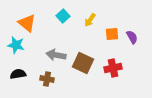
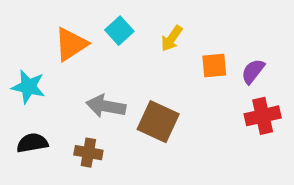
orange triangle: (27, 23) -> (71, 44), moved, turned 48
purple semicircle: (132, 37) -> (253, 71), turned -112
red cross: (113, 68) -> (263, 116), moved

